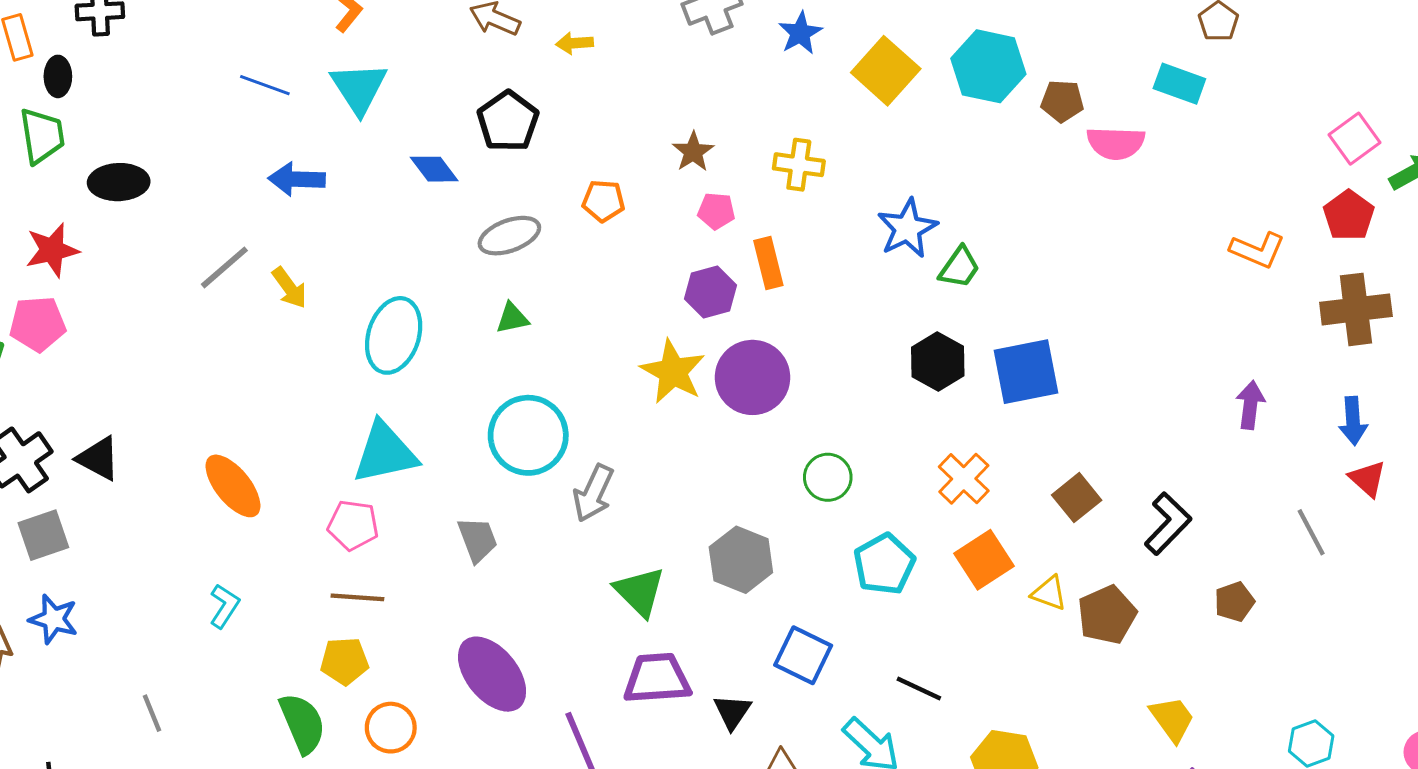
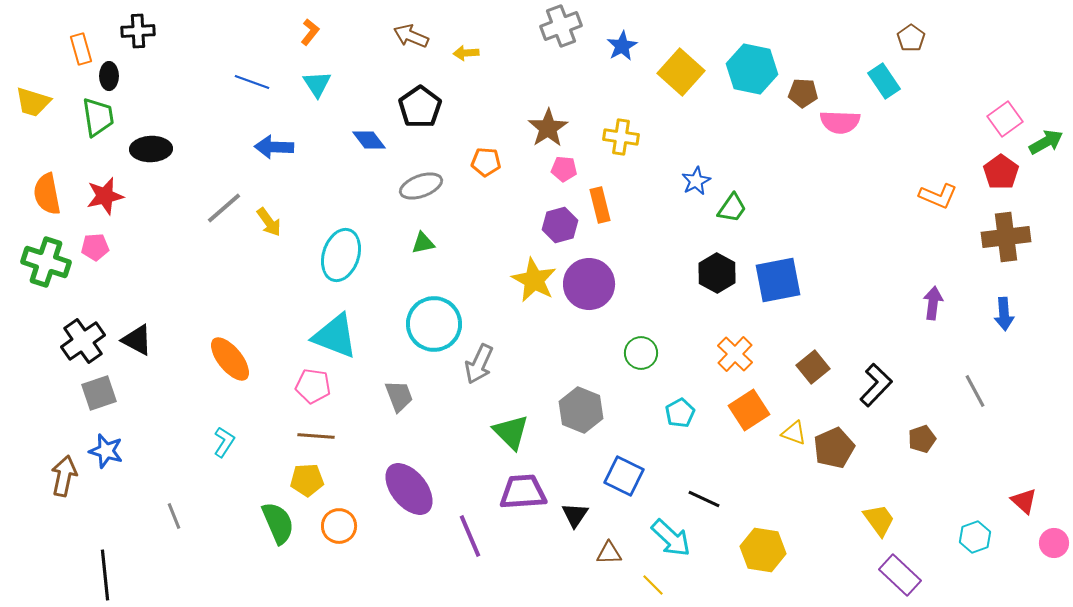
cyan rectangle: (1179, 84) -> (884, 81), turned 36
cyan triangle: (359, 88) -> (317, 84), size x0.7
brown star: (693, 152) -> (548, 128), size x1.4
blue star: (907, 228) -> (696, 181), size x0.7
pink pentagon: (38, 324) -> (95, 247), size x0.7
cyan triangle: (385, 453) -> (335, 336), turned 33
red triangle: (1368, 479) -> (1024, 501), moved
cyan pentagon: (884, 564) -> (680, 413), size x0.7

